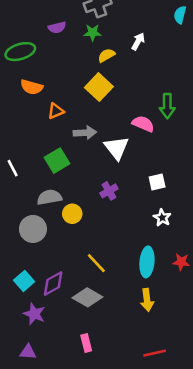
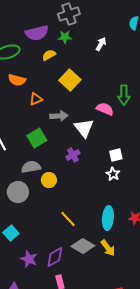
purple semicircle: (57, 27) -> (37, 33), size x1.6
yellow semicircle: (106, 55) -> (49, 55), moved
purple cross: (109, 191) -> (73, 155), moved
white star: (162, 218) -> (113, 174), moved
purple diamond: (53, 283) -> (55, 257), moved
gray diamond: (87, 297) -> (83, 246), moved
yellow arrow: (147, 300) -> (108, 248), turned -30
purple star: (34, 314) -> (29, 259), moved

